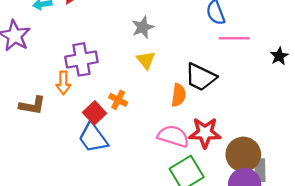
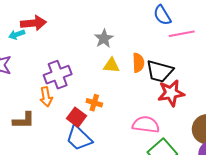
yellow triangle: (146, 60) -> (111, 65), turned -36
orange semicircle: (179, 95) -> (138, 63), moved
red star: (205, 133) -> (171, 93), moved

